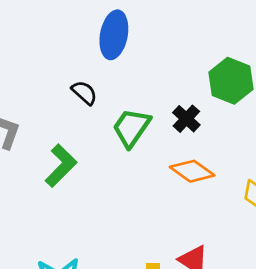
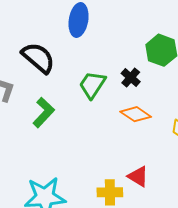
black semicircle: (84, 93) -> (38, 58), moved, size x1.8

